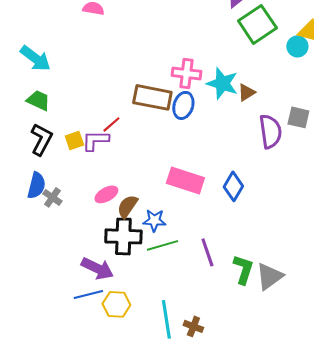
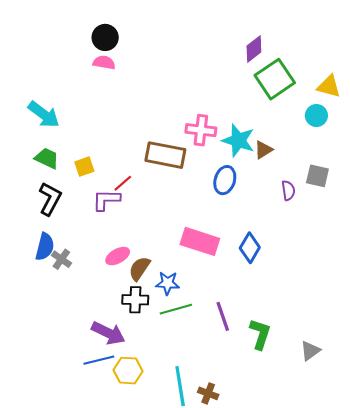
cyan circle: (297, 46) -> (316, 116), moved
blue ellipse: (183, 105) -> (225, 180), moved
purple semicircle: (270, 131) -> (288, 190), size x0.6
yellow square: (74, 140) -> (84, 167), moved
black cross: (123, 236) -> (135, 300), size x0.7
gray triangle: (269, 276) -> (310, 351), moved, size x0.7

